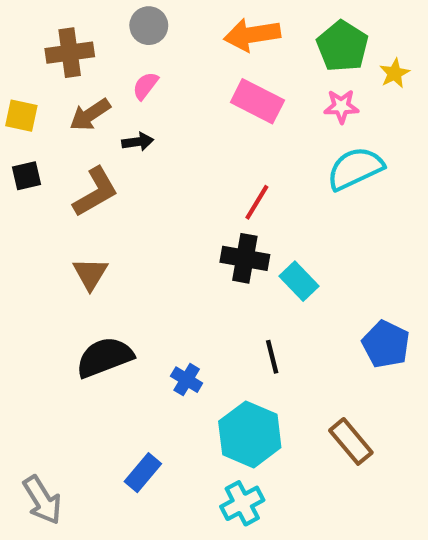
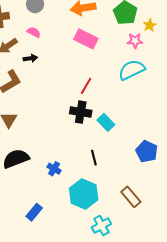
pink semicircle: (145, 86) -> (34, 32), turned 80
pink star: (341, 106) -> (135, 41), moved
cyan cross: (242, 503) -> (101, 226), moved

